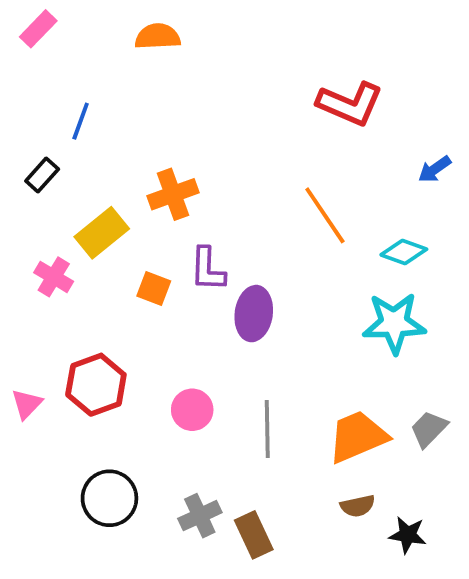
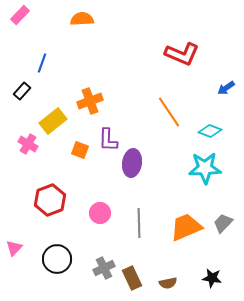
pink triangle: (27, 404) -> (14, 248), moved
brown semicircle: (358, 506) -> (168, 283), moved

